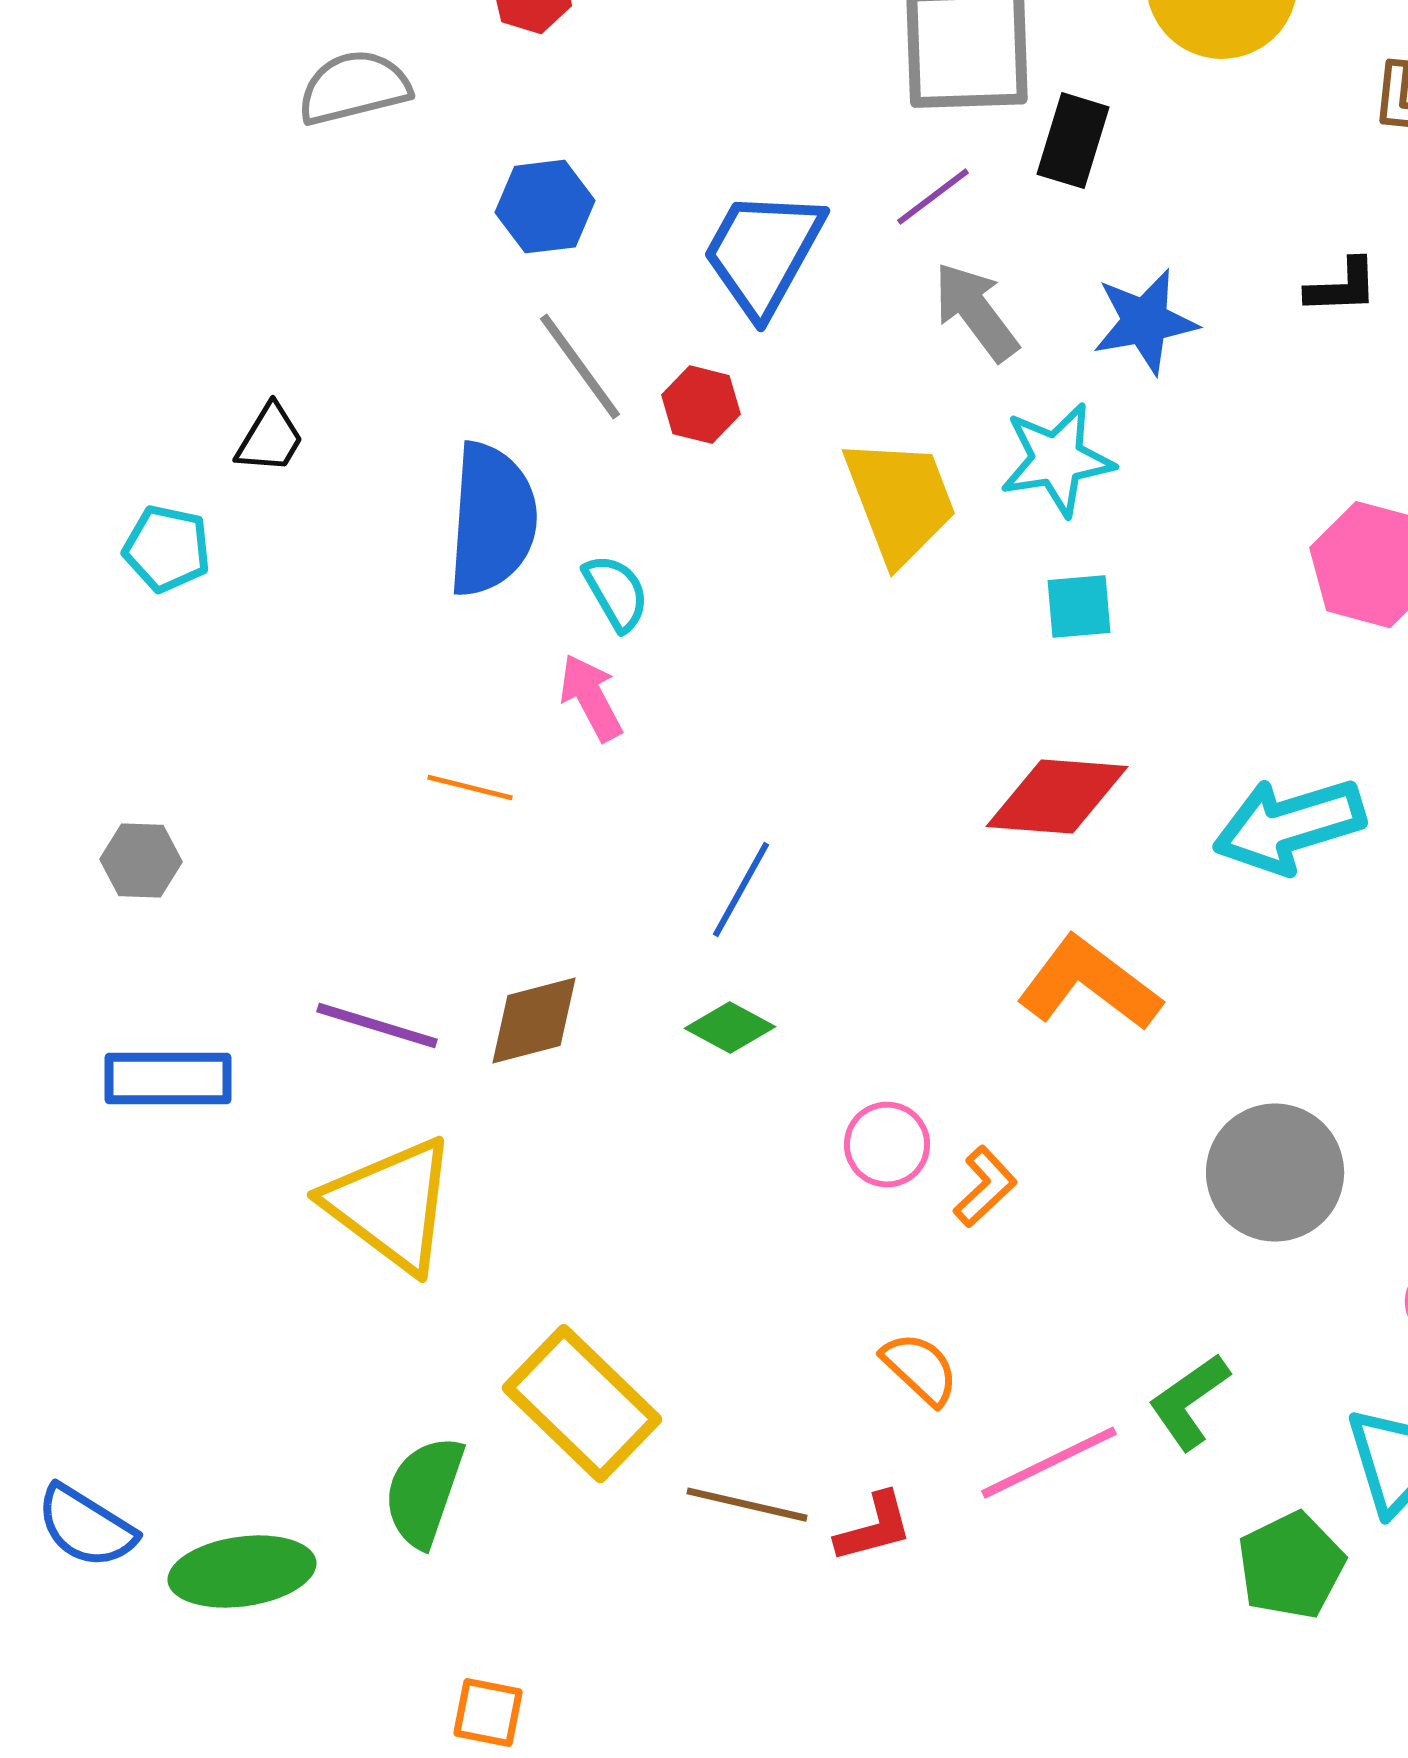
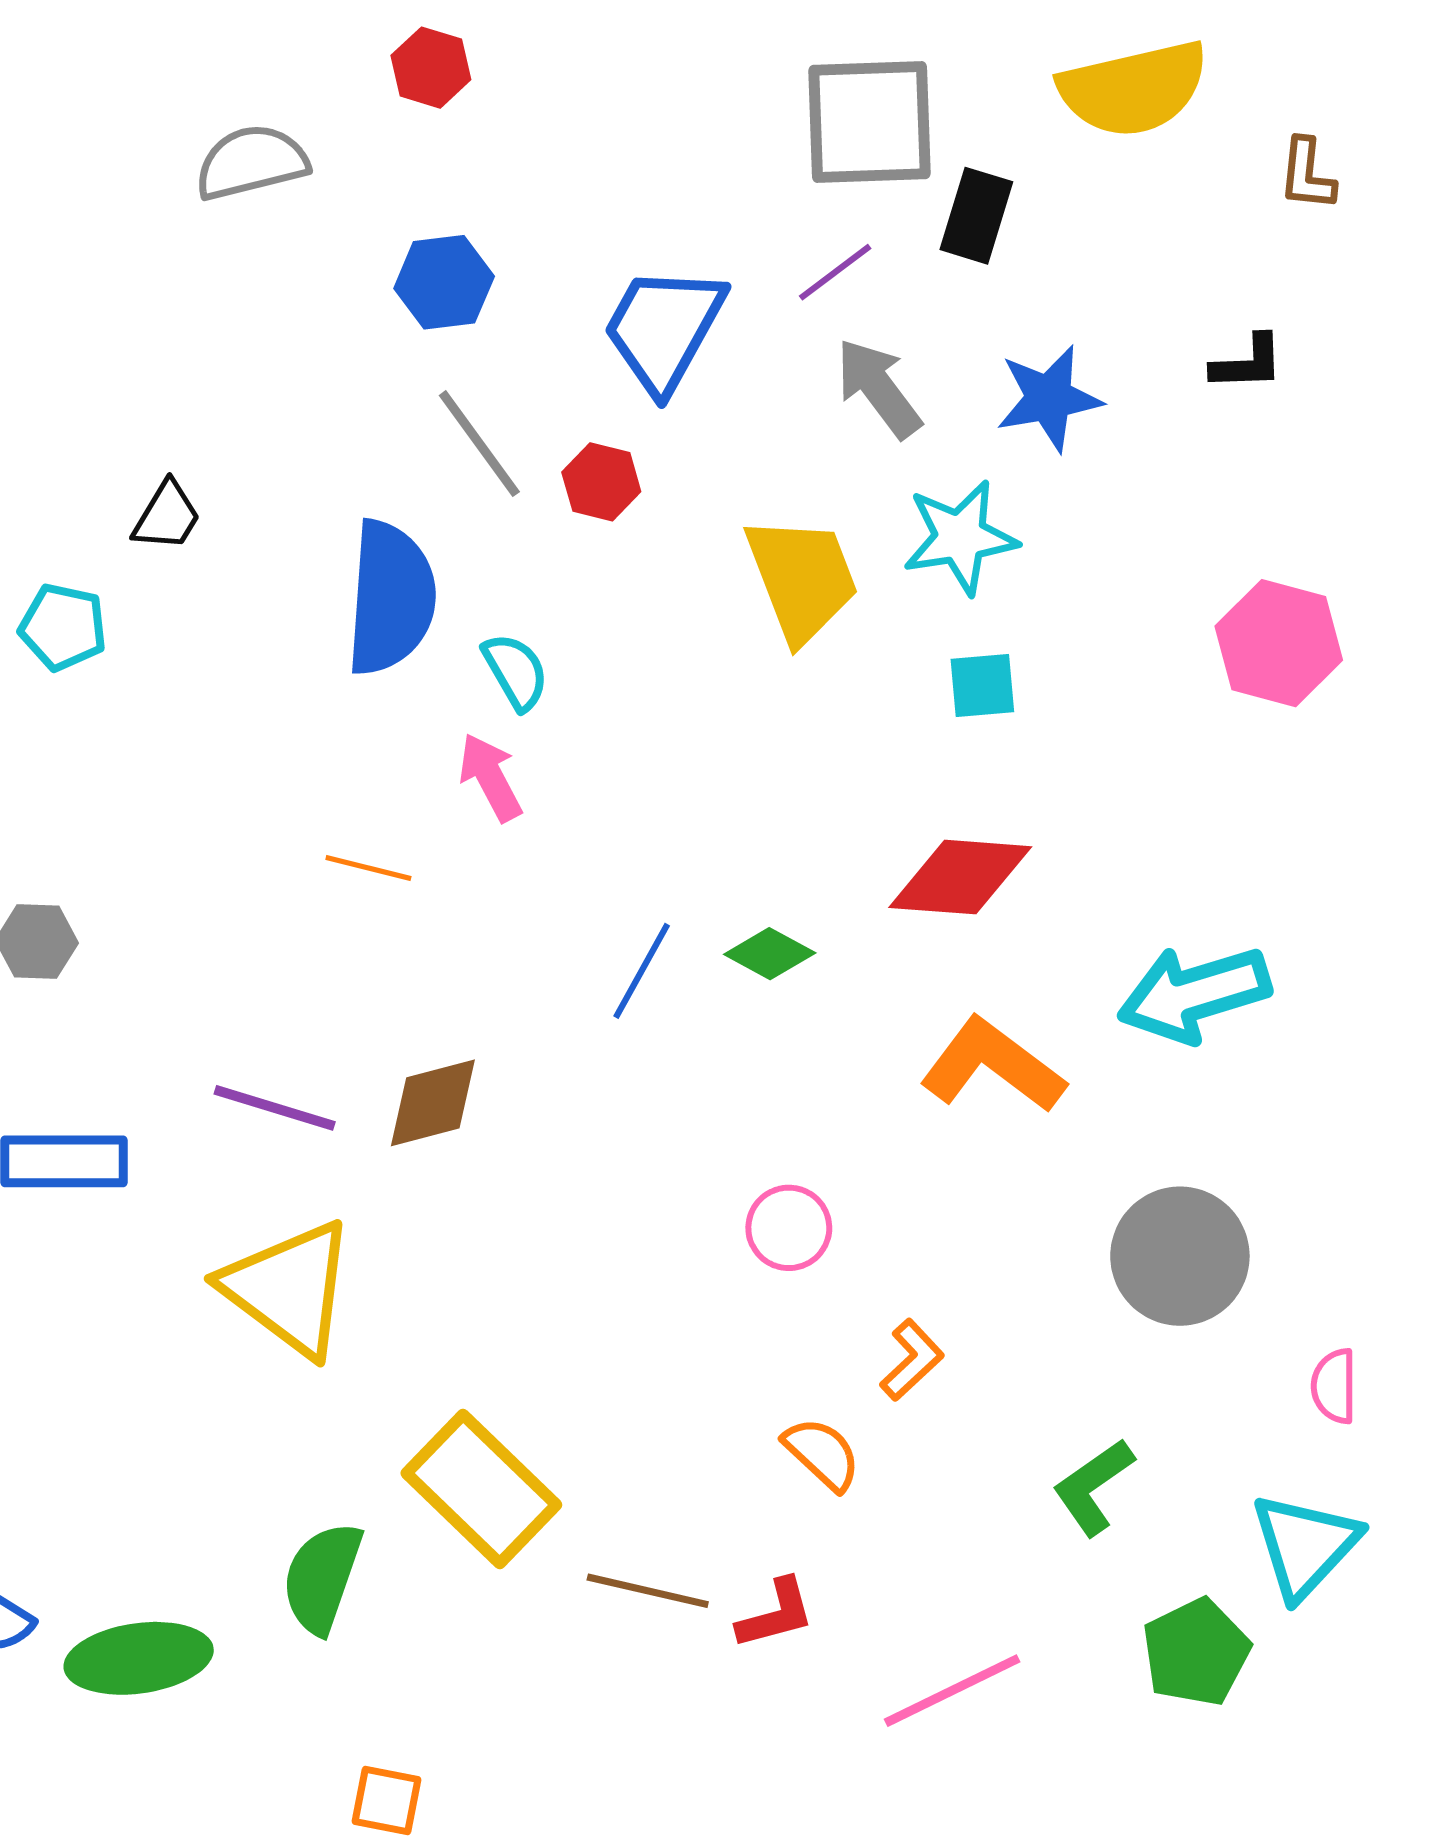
cyan arrow: (1289, 826) -> (1194, 994), moved
green diamond: (730, 1028) -> (770, 954), moved
orange L-shape: (985, 1187) -> (912, 1360), moved
pink line: (1049, 1463) -> (952, 1691), moved

